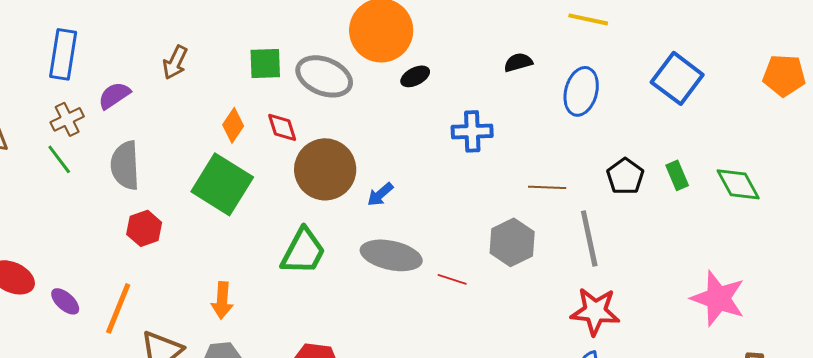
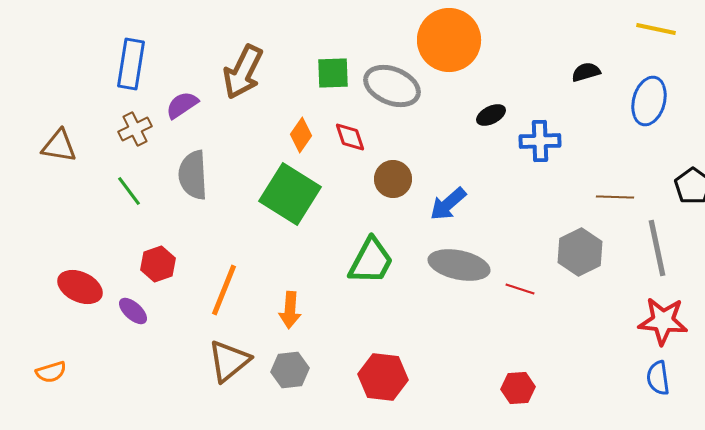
brown arrow: (175, 62) -> (243, 72), size x1.6
black ellipse: (415, 76) -> (491, 115), moved
green line: (59, 159) -> (129, 191), moved
brown circle: (325, 169) -> (393, 179), size x0.6
blue arrow: (380, 194) -> (448, 204), size x1.4
red hexagon: (144, 228) -> (158, 264), moved
orange line: (118, 308) -> (224, 290), moved

